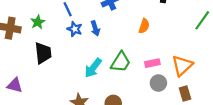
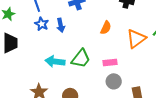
orange triangle: (182, 66) -> (136, 39), moved
cyan arrow: (93, 68) -> (55, 61), turned 54

